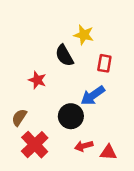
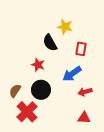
red star: (37, 80) -> (38, 65), moved
black circle: (71, 116) -> (41, 90), moved
red arrow: (84, 146) -> (85, 92), moved

